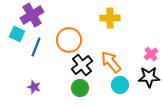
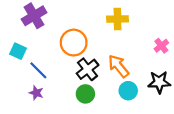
cyan square: (17, 34) -> (18, 51), moved
blue line: (36, 47) -> (38, 70), moved, turned -66
pink cross: (151, 54) -> (161, 46), moved

